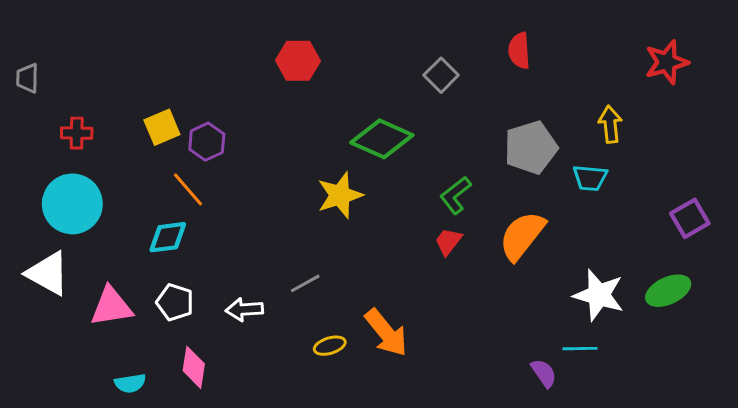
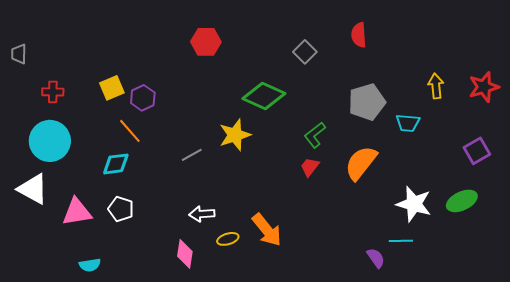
red star: (667, 62) -> (484, 87), moved
yellow arrow: (610, 124) -> (436, 86), moved
gray line: (305, 283) -> (192, 155), moved
white arrow: (244, 309) -> (202, 214), moved
pink diamond: (194, 367) -> (185, 254), moved

